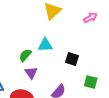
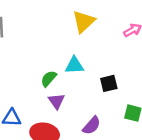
black square: (72, 59) -> (109, 83), turned -32

